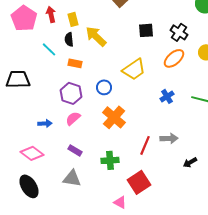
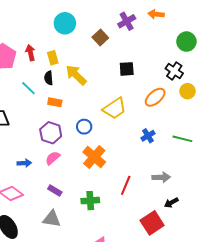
black cross: (179, 32) -> (174, 71), moved
gray arrow: (169, 138) -> (161, 177), moved
red square: (139, 182) -> (152, 223), moved

